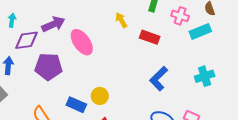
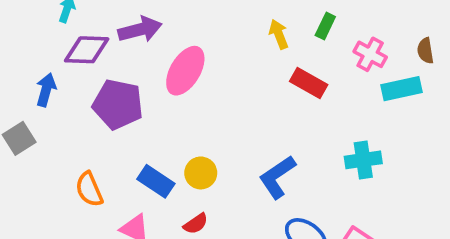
yellow arrow: (121, 20) -> (279, 34), moved
pink ellipse: (82, 42) -> (185, 71), turned 56
cyan cross: (205, 76) -> (363, 160), moved
blue L-shape: (159, 79) -> (277, 177), moved

